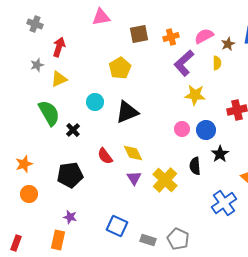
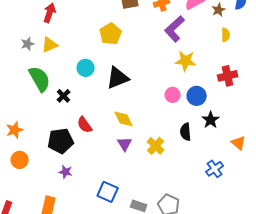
yellow semicircle: (217, 63) -> (226, 35), moved
gray star: (37, 65) -> (28, 44), moved
red semicircle: (105, 156) -> (85, 125), moved
yellow cross: (165, 180) -> (156, 146), size x0.7
blue cross: (224, 203) -> (215, 169), size x0.7
purple star: (70, 217) -> (66, 172), moved

